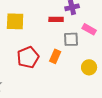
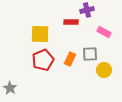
yellow square: (15, 21) -> (40, 34), moved
gray square: (71, 39) -> (90, 54), moved

